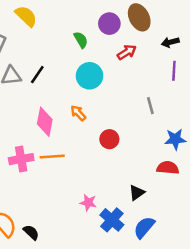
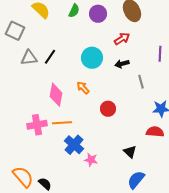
purple circle: (109, 24) -> (98, 14), moved
green semicircle: (81, 40) -> (74, 11), moved, turned 56
black arrow: (170, 42) -> (122, 64), moved
black triangle: (137, 193) -> (130, 152), turned -40
blue cross: (112, 220) -> (74, 145), moved

